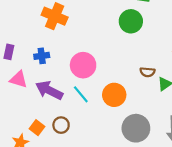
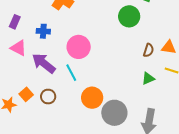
brown semicircle: (147, 72) -> (149, 50), moved, turned -88
orange circle: (114, 95) -> (92, 98), moved

